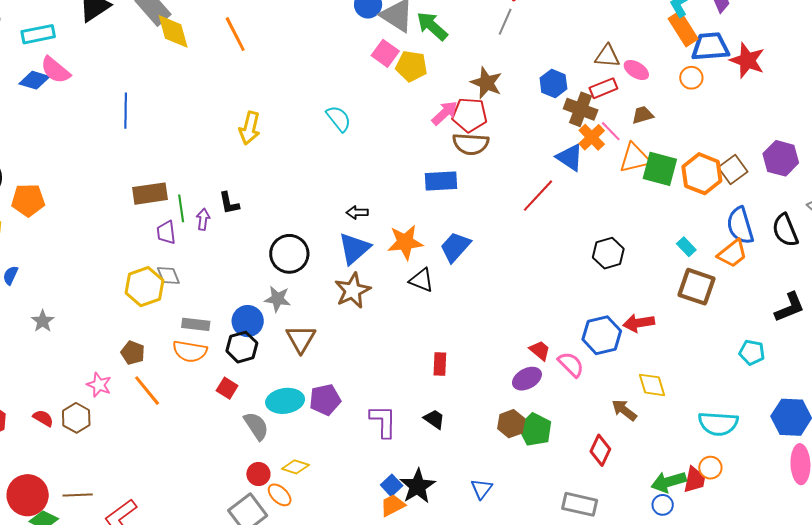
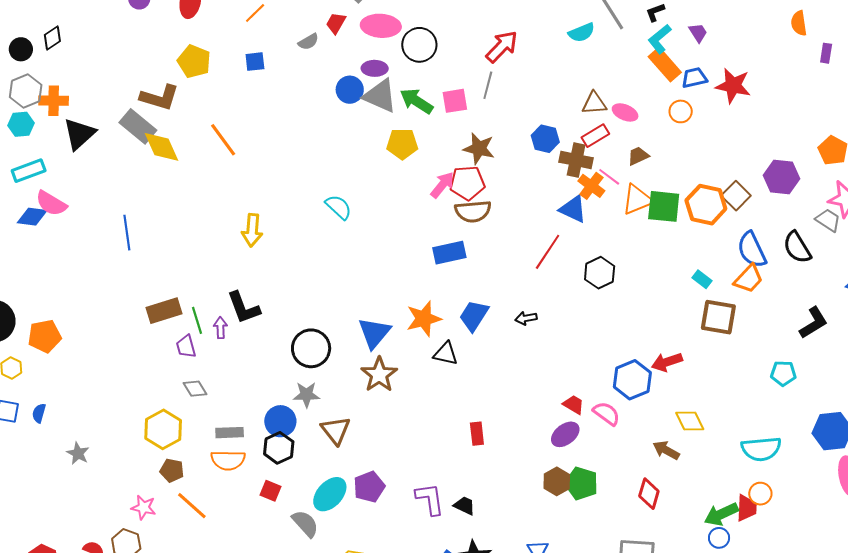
blue trapezoid: (710, 47) -> (694, 78), size x0.7
pink square: (385, 53) -> (455, 101), moved, turned -36
black L-shape: (229, 203) -> (244, 308), size x1.5
black arrow: (357, 212) -> (526, 318), moved
black hexagon: (608, 253) -> (600, 273), moved
yellow hexagon: (144, 287) -> (163, 429), moved
cyan ellipse: (285, 401) -> (330, 494), turned -30
black trapezoid: (434, 419) -> (464, 506), moved

